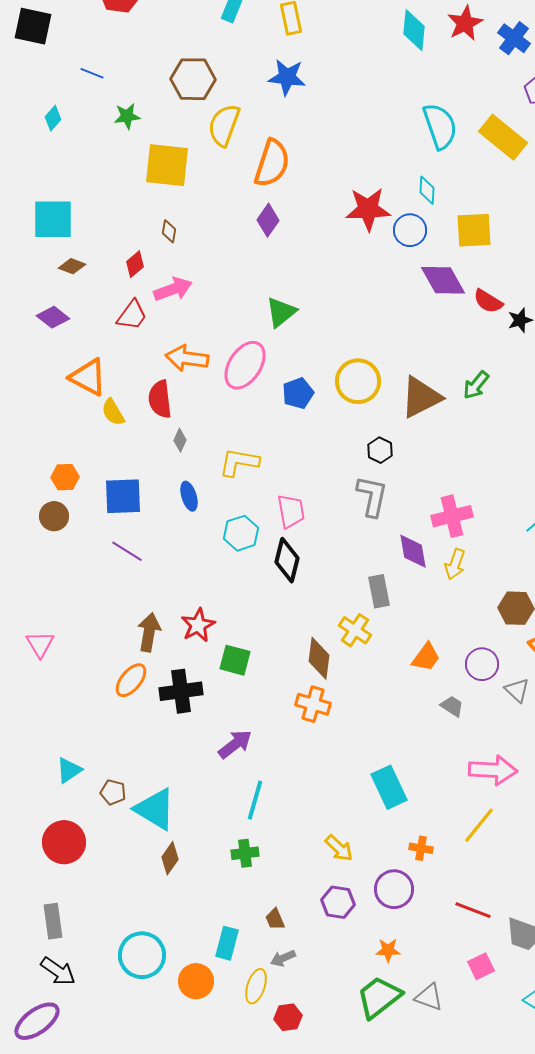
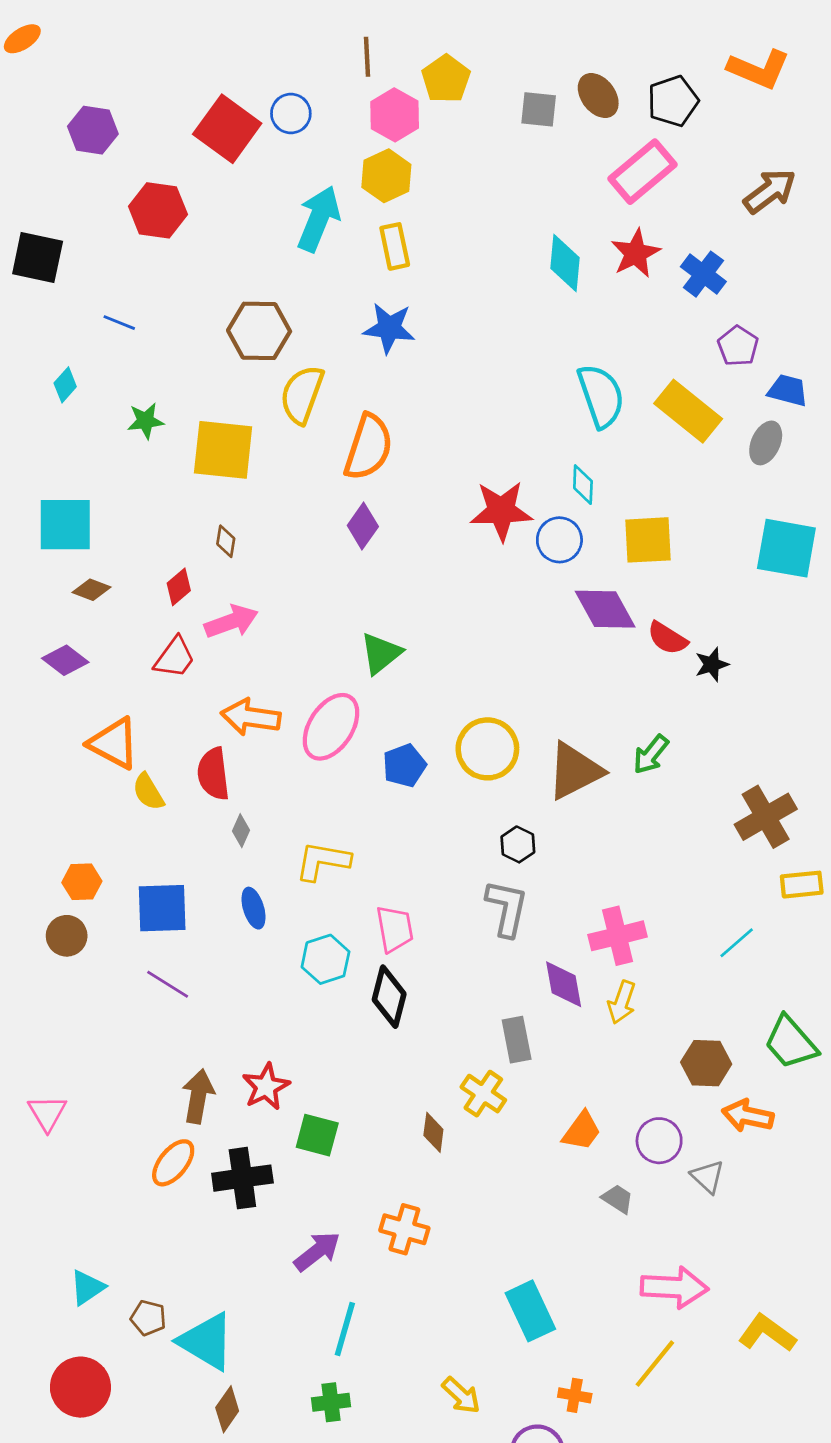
green star: (127, 116) -> (146, 421), moved
brown diamond: (319, 658) -> (433, 1132), size x0.7
orange cross: (313, 704) -> (404, 1229), moved

